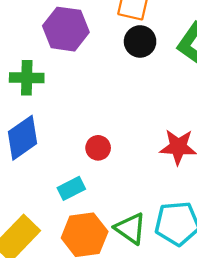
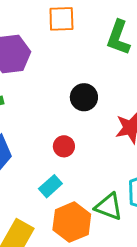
black circle: (140, 41) -> (84, 97), moved

